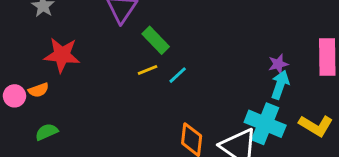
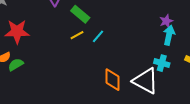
cyan cross: (265, 124) -> (162, 63), size x0.6
green semicircle: (47, 132) -> (16, 65), moved

